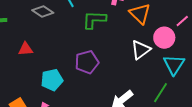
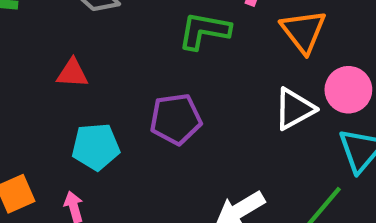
red triangle: (26, 49) -> (72, 73), moved

